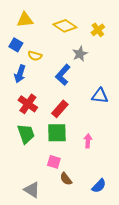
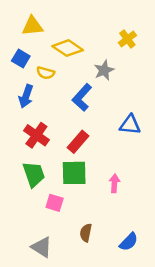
yellow diamond: (65, 26) -> (68, 48), moved
pink square: (54, 162) -> (55, 203), moved
brown semicircle: (66, 179) -> (86, 233), turned 48

